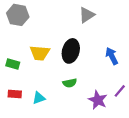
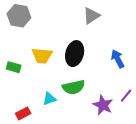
green semicircle: (70, 83) -> (74, 87), size x1.5
red rectangle: (15, 94) -> (23, 113), moved, turned -32
cyan triangle: (39, 98) -> (49, 99), moved

